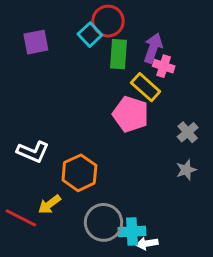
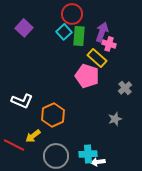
cyan square: (90, 35) -> (64, 32), moved
purple square: (36, 42) -> (24, 28), turned -36
gray star: (186, 170) -> (115, 119), moved
gray circle: (103, 222) -> (56, 156), moved

